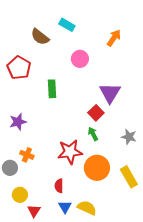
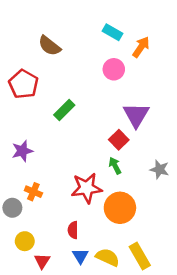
cyan rectangle: (67, 25) -> (113, 32), moved
pink circle: (80, 59) -> (114, 69), moved
green rectangle: (52, 89) -> (64, 110), turned 48
yellow rectangle: (129, 177) -> (140, 256), moved

